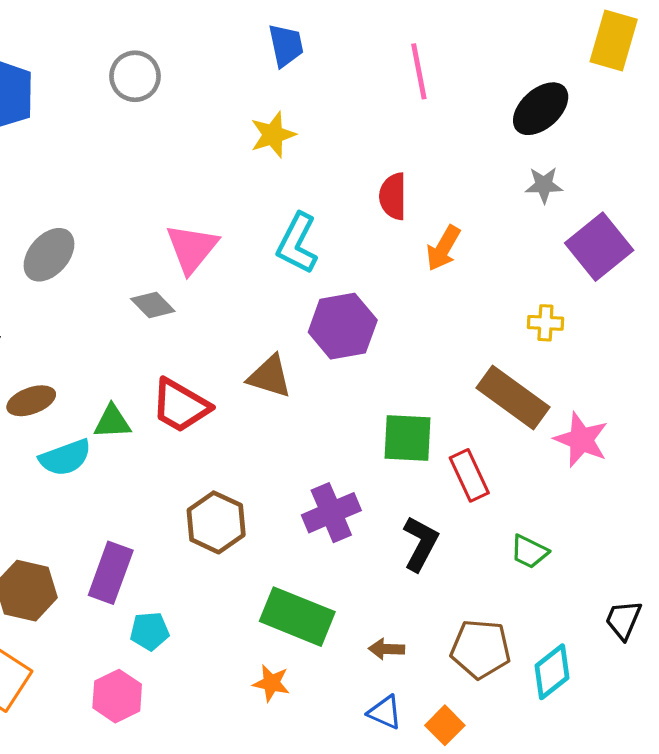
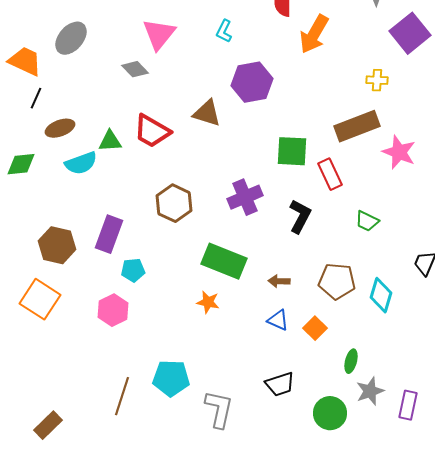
cyan L-shape: (297, 243) -> (224, 31), size x0.6
orange arrow: (443, 248) -> (314, 34), size x1.4
brown rectangle: (513, 398) -> (357, 126), turned -57
cyan diamond: (552, 672) -> (381, 295), turned -36

